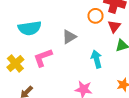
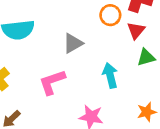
pink L-shape: (43, 58) -> (52, 82), moved

